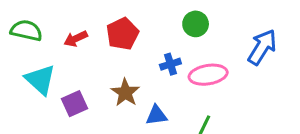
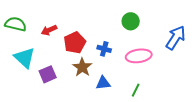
red pentagon: (122, 34) -> (75, 43), moved
blue cross: (170, 64) -> (104, 49), moved, turned 32

